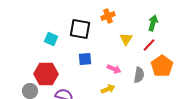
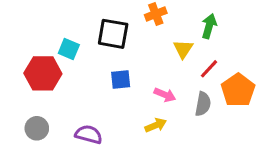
green arrow: (153, 23) -> (209, 26), moved
red line: (149, 45) -> (209, 69), moved
red hexagon: (46, 74) -> (43, 73), moved

